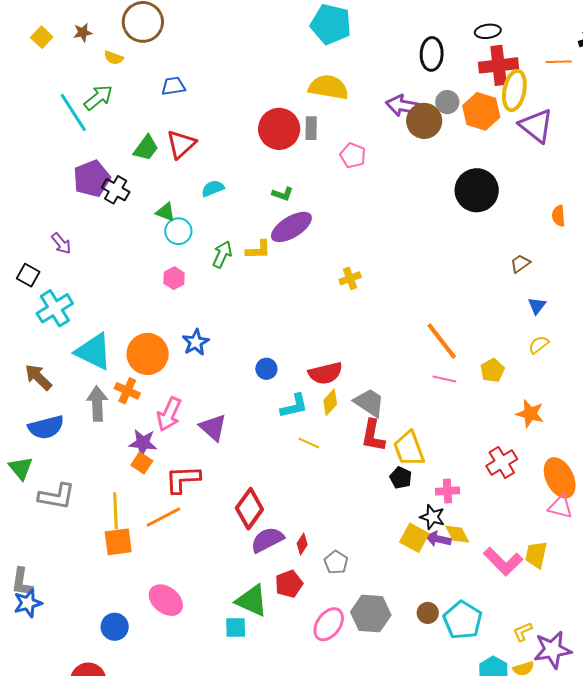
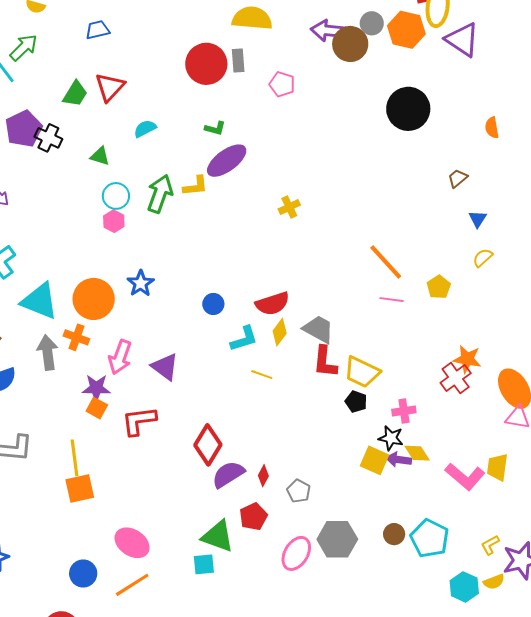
cyan circle: (178, 231) -> (116, 196), moved
green arrow: (222, 254) -> (160, 194), size x1.4
orange star: (530, 414) -> (467, 359), moved
yellow trapezoid: (409, 449) -> (362, 372), turned -39
orange line: (163, 517) -> (132, 585), moved

